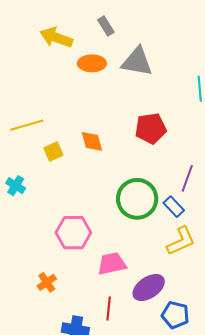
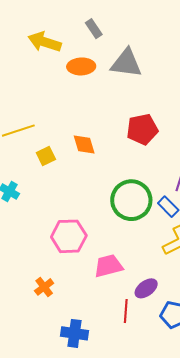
purple ellipse: (149, 288) -> (146, 288), size x0.7
red line: (109, 309) -> (126, 311), moved

